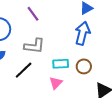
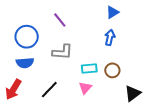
blue arrow: (82, 33) -> (110, 37), size x0.7
black line: (24, 70) -> (49, 90), moved

